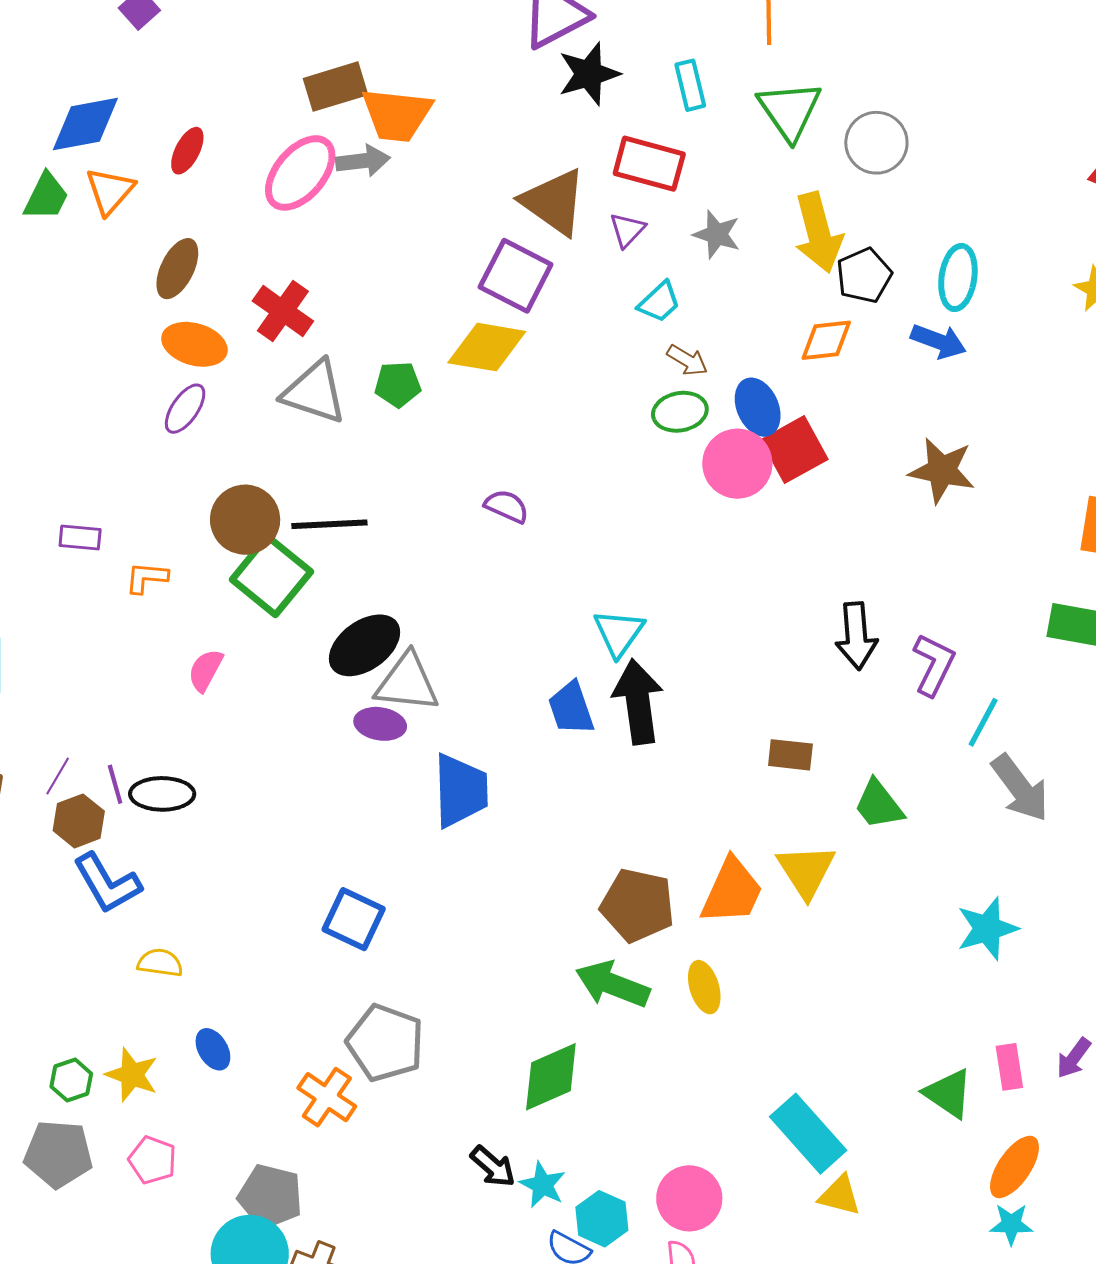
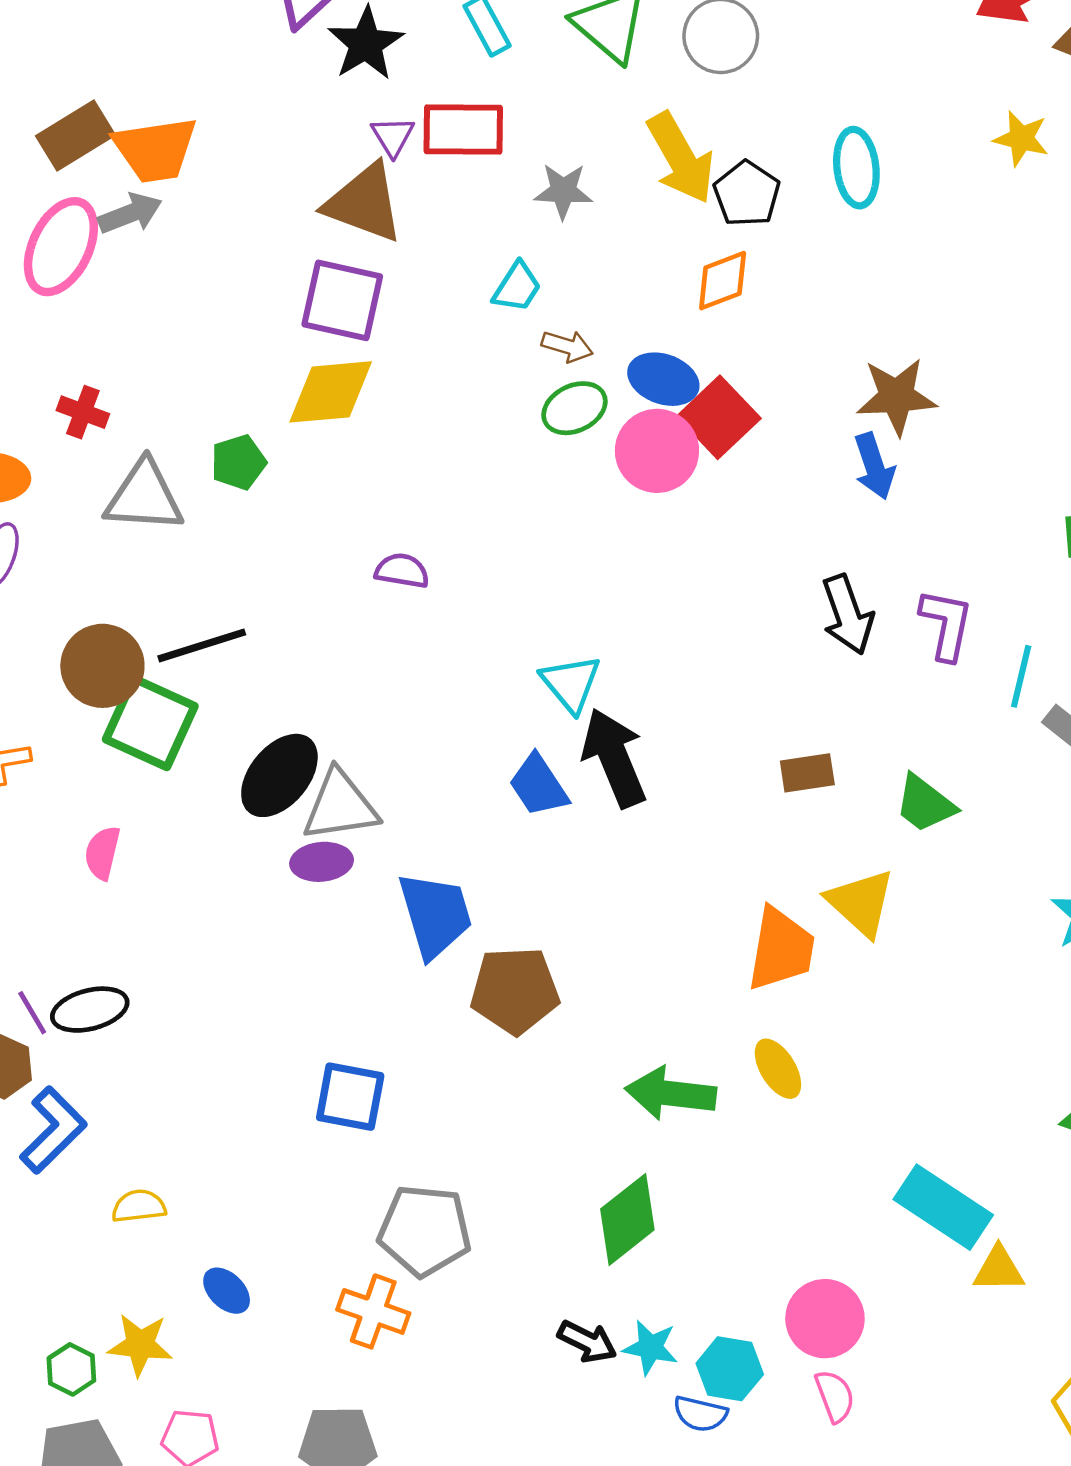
purple triangle: (627, 230) -> (393, 136), moved
red cross: (283, 311) -> (83, 412), size x0.7
blue arrow: (939, 341) -> (874, 466), moved, turned 66
blue ellipse: (758, 407) -> (663, 379), turned -32
blue L-shape: (107, 883) -> (53, 1130), turned -90
brown pentagon: (637, 905) -> (515, 990), moved

